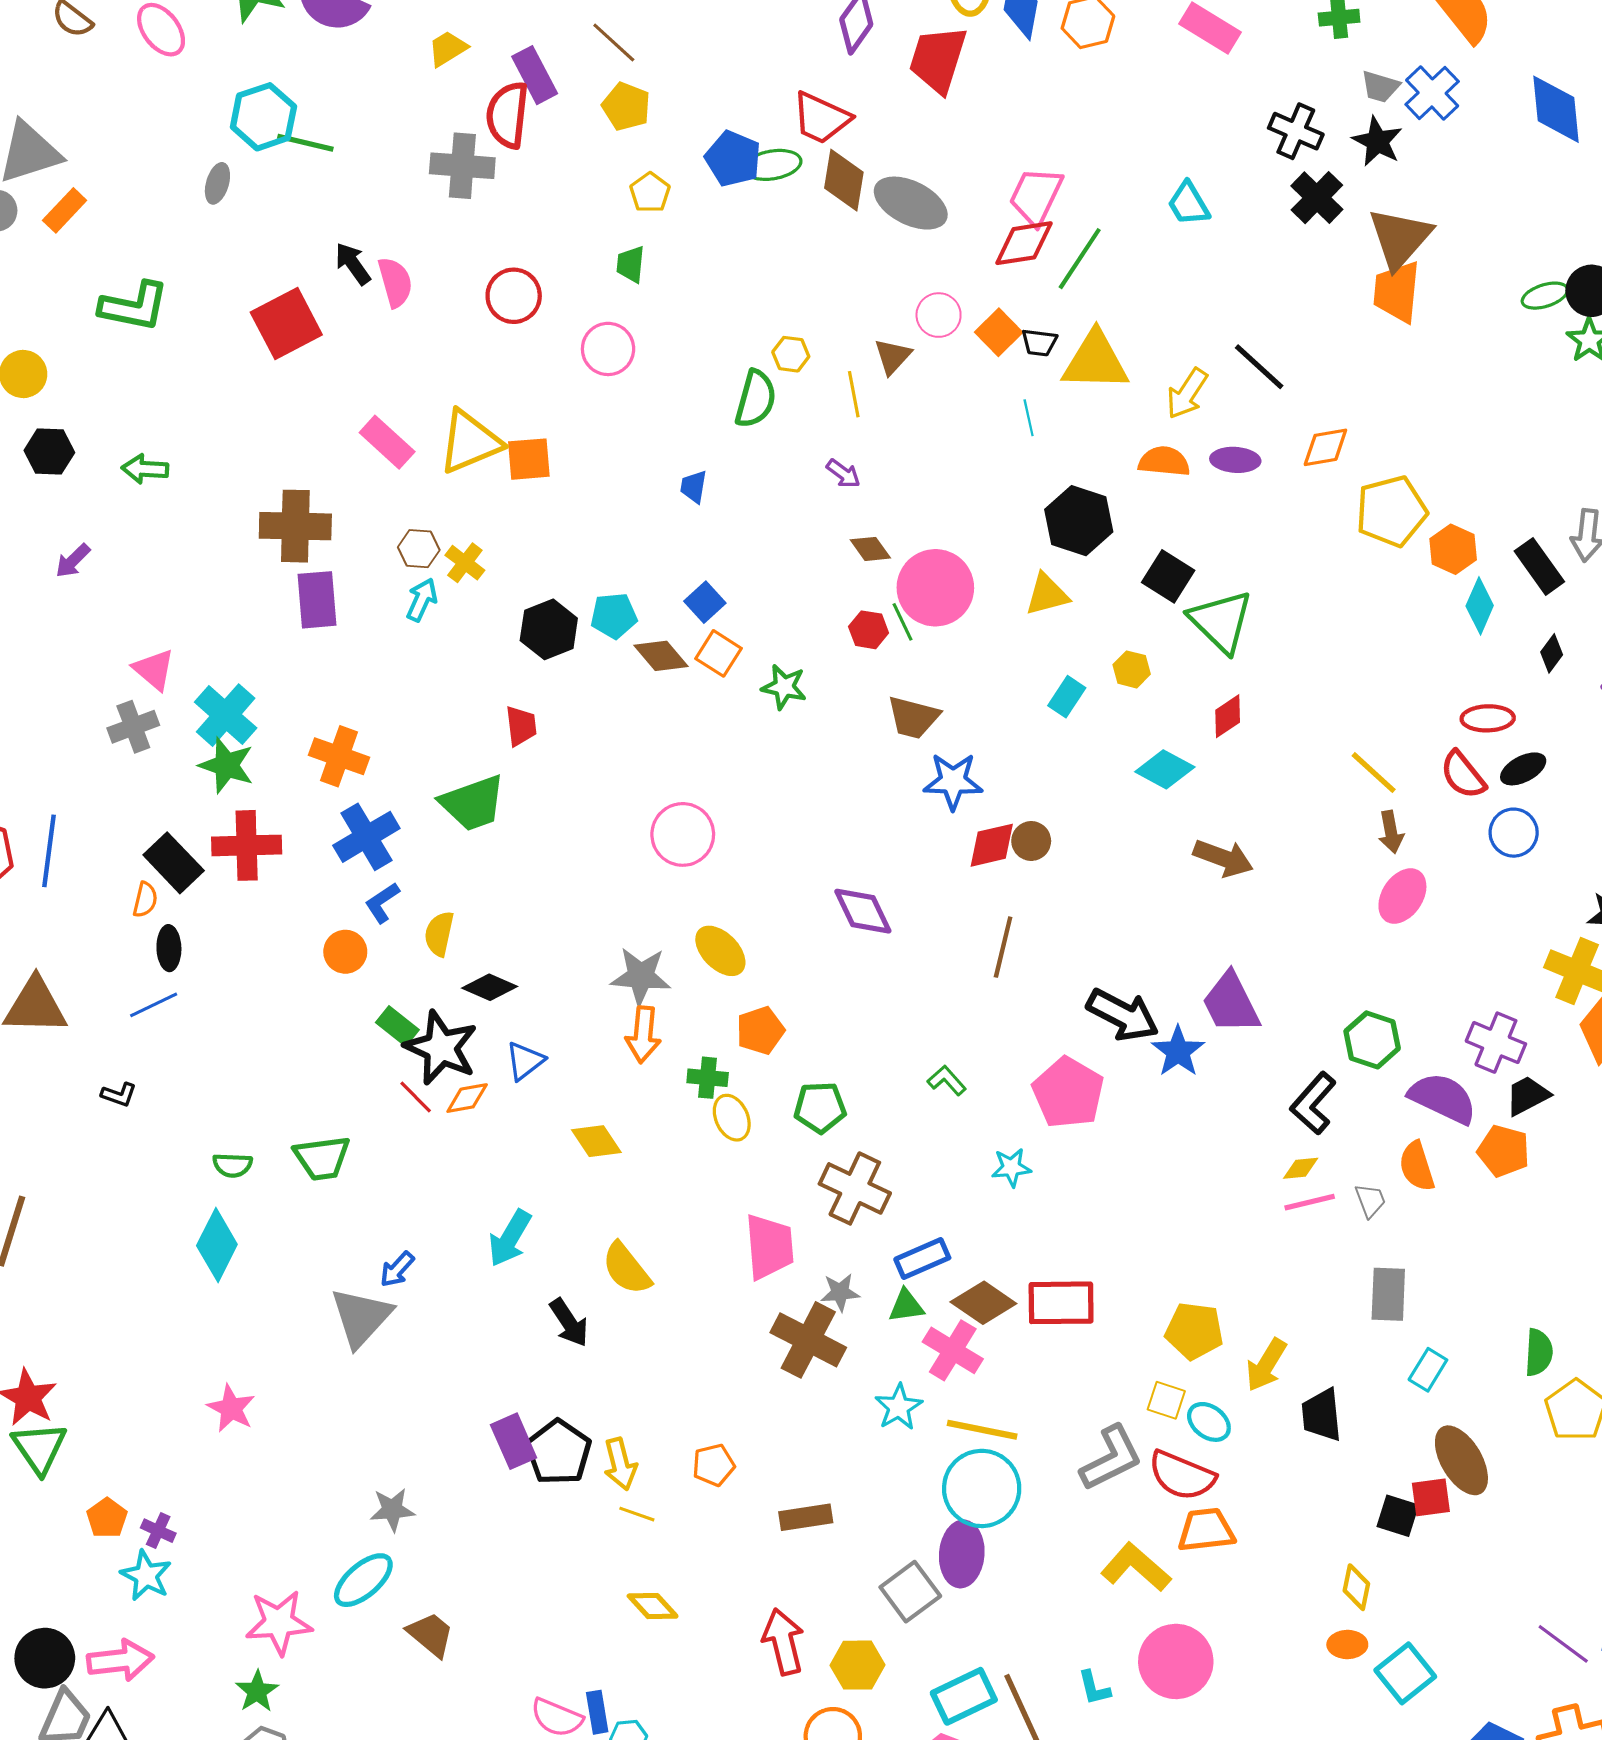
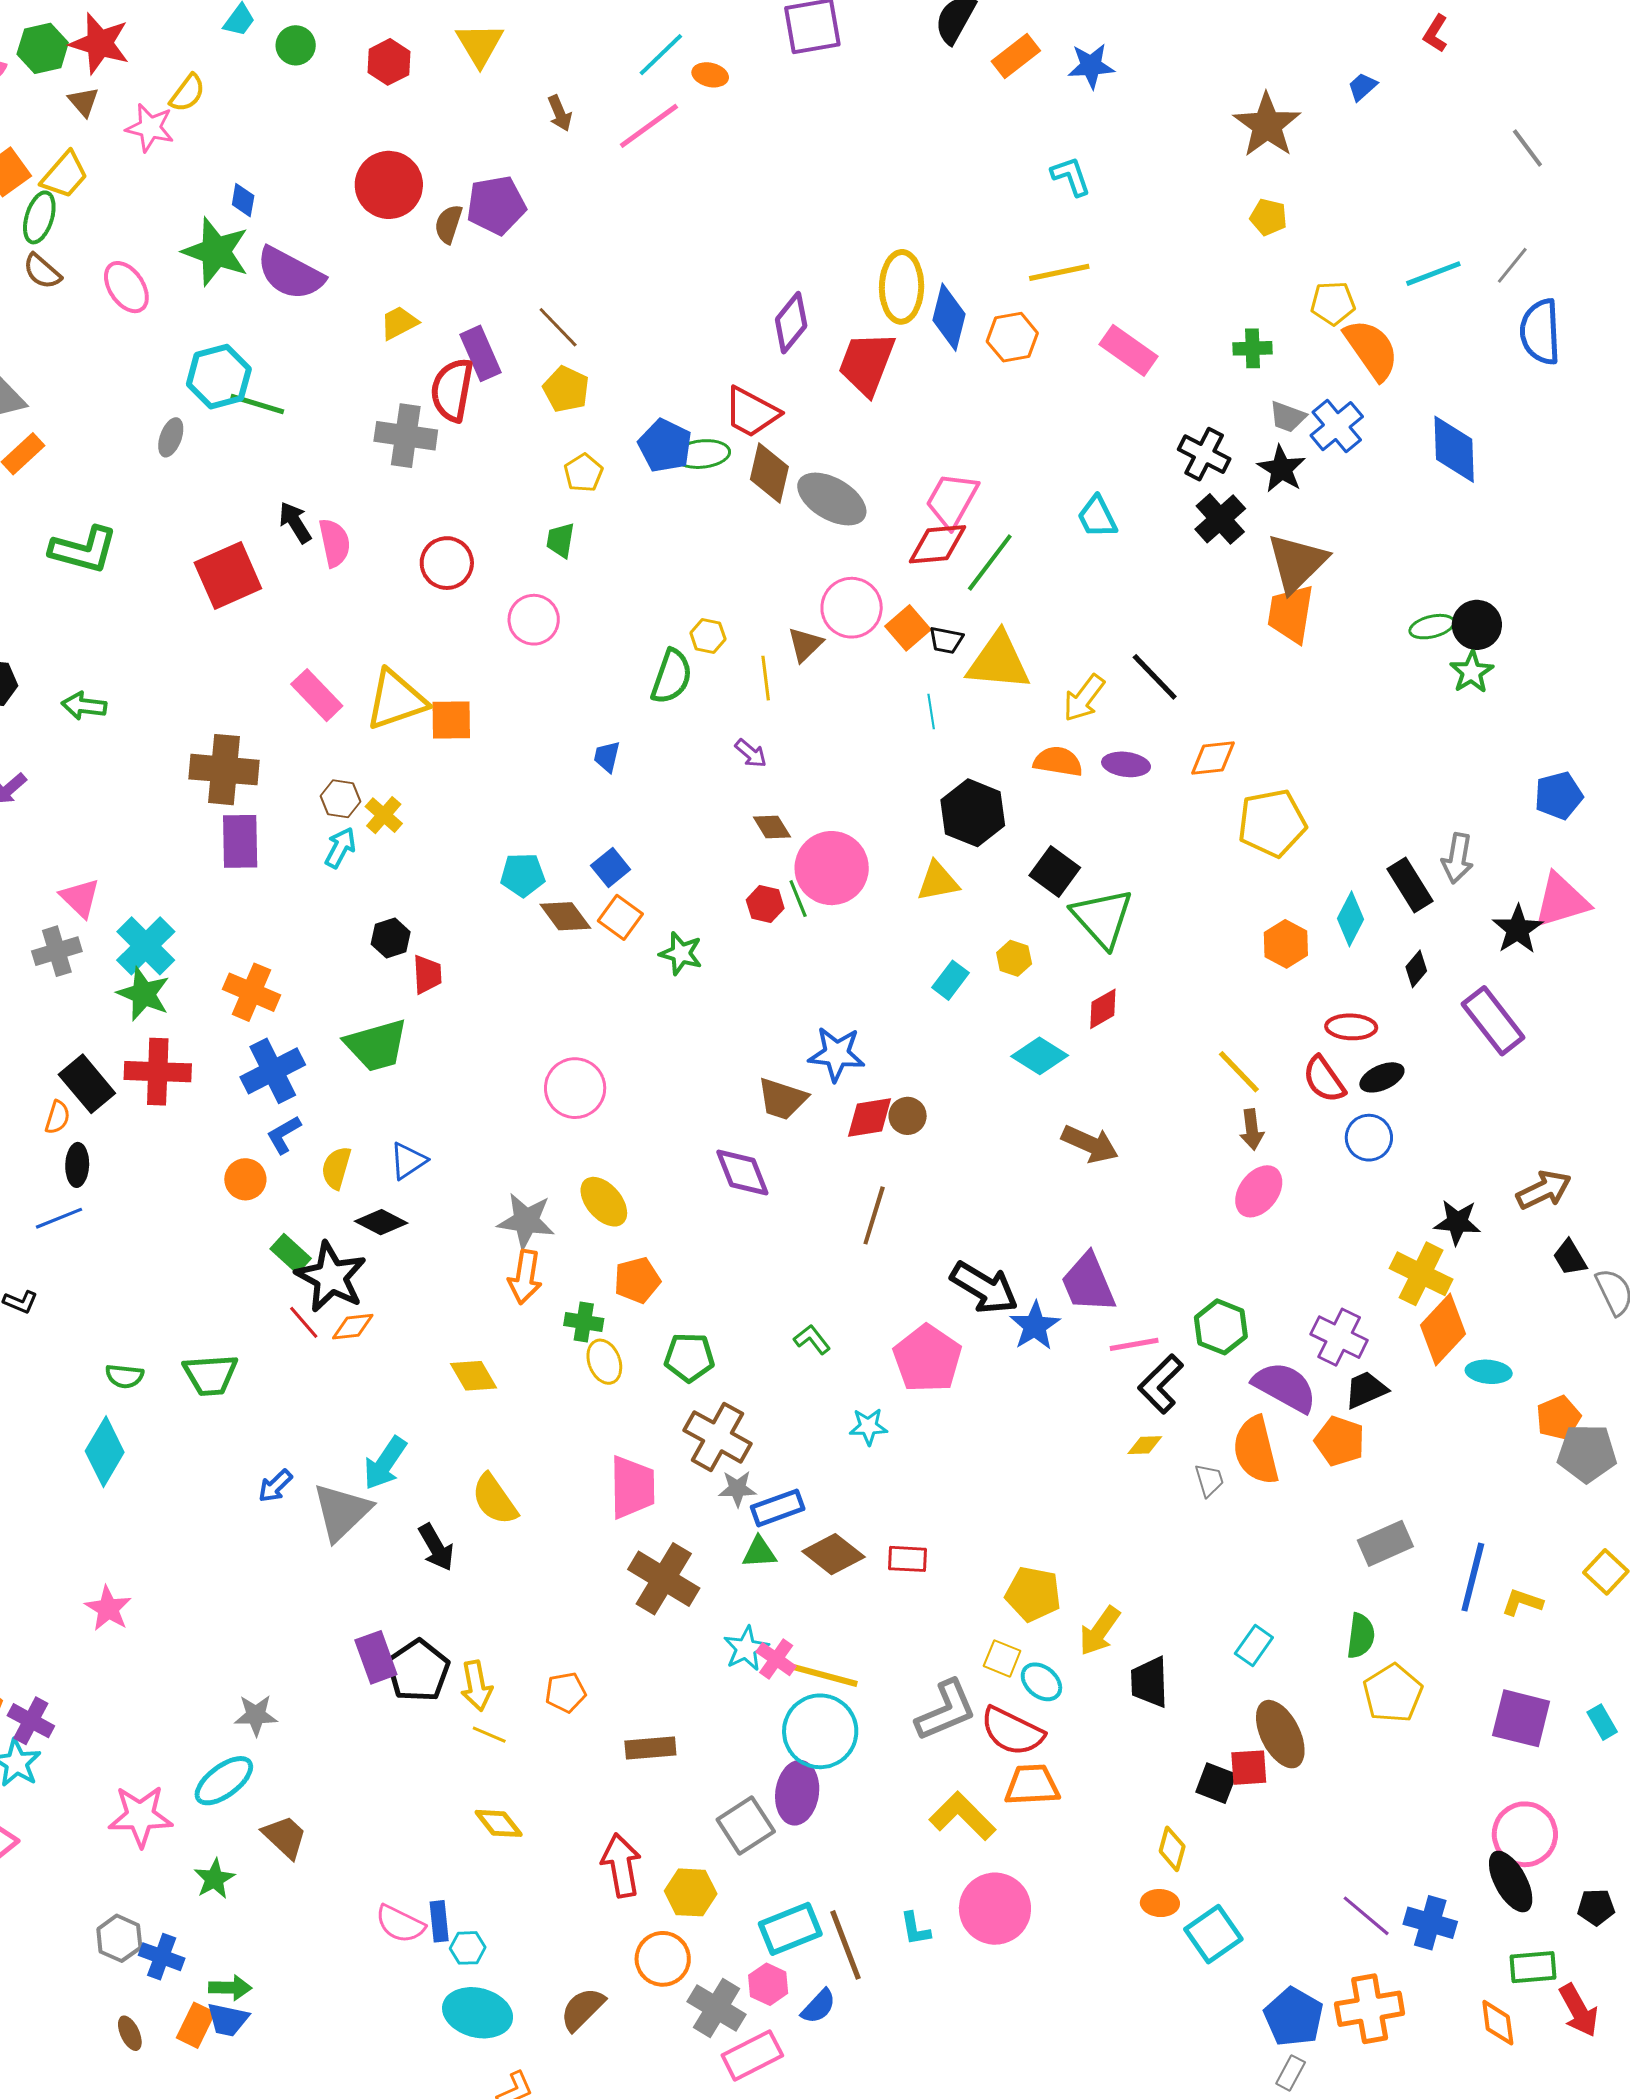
pink circle: (939, 315) -> (852, 608), size x1.4
orange hexagon: (1453, 549) -> (1286, 944), moved
black hexagon: (549, 629) -> (391, 938), moved, size x0.7
brown trapezoid: (913, 717) -> (782, 1099), moved
blue triangle: (525, 1061) -> (408, 1161), moved
orange semicircle: (1417, 1166) -> (1256, 1450), size x1.4
pink line: (1310, 1202) -> (1134, 1344), moved
gray star: (840, 1292) -> (737, 1489), moved
gray rectangle: (1388, 1294) -> (1385, 1543), moved, turned 60
red rectangle: (1061, 1303) -> (907, 1559), size x0.6
gray triangle: (361, 1317) -> (342, 1512), moved
pink cross: (953, 1350) -> (776, 1659), moved, size x0.7
purple cross: (158, 1531) -> (31, 1721), size x1.4
green star: (257, 1691) -> (214, 1879), moved

